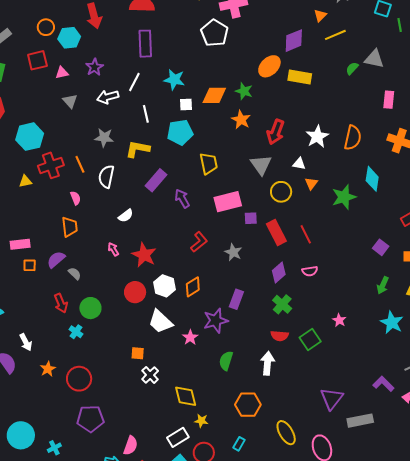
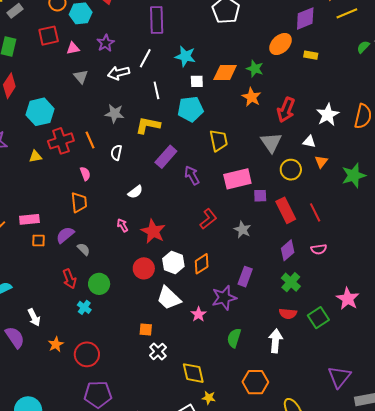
yellow rectangle: (300, 77) -> (311, 55), size x0.6
white semicircle: (106, 177) -> (116, 153), size x0.7
pink star: (339, 320) -> (348, 299), size x1.6

